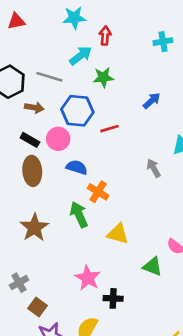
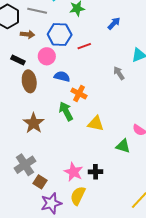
black rectangle: (30, 140) -> (18, 60), moved
pink star: (88, 278) -> (73, 172), moved
gray cross: (19, 283) -> (25, 165), size x1.5

